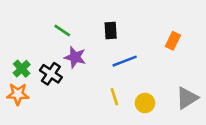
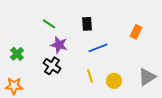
black cross: (51, 74) -> (52, 66), moved
orange star: (18, 94) -> (14, 86), moved

